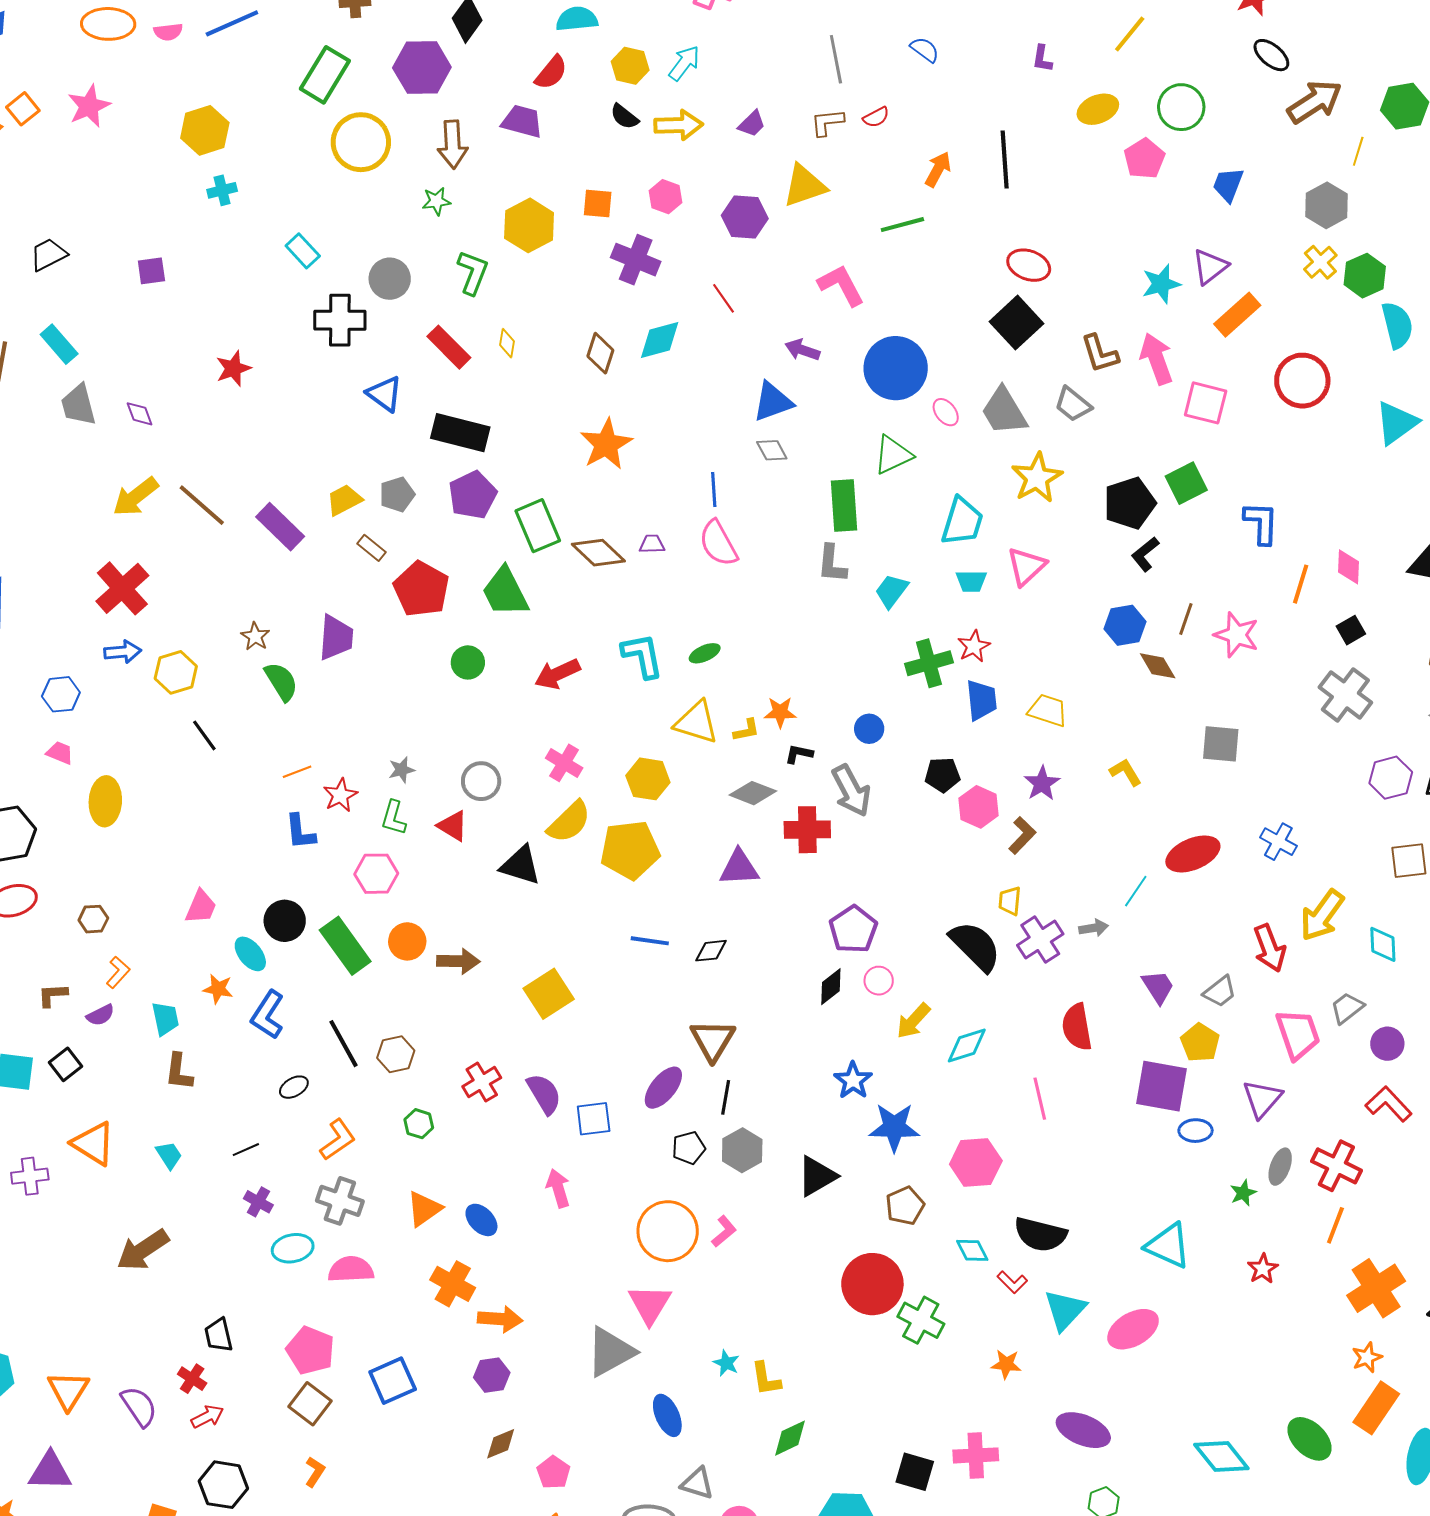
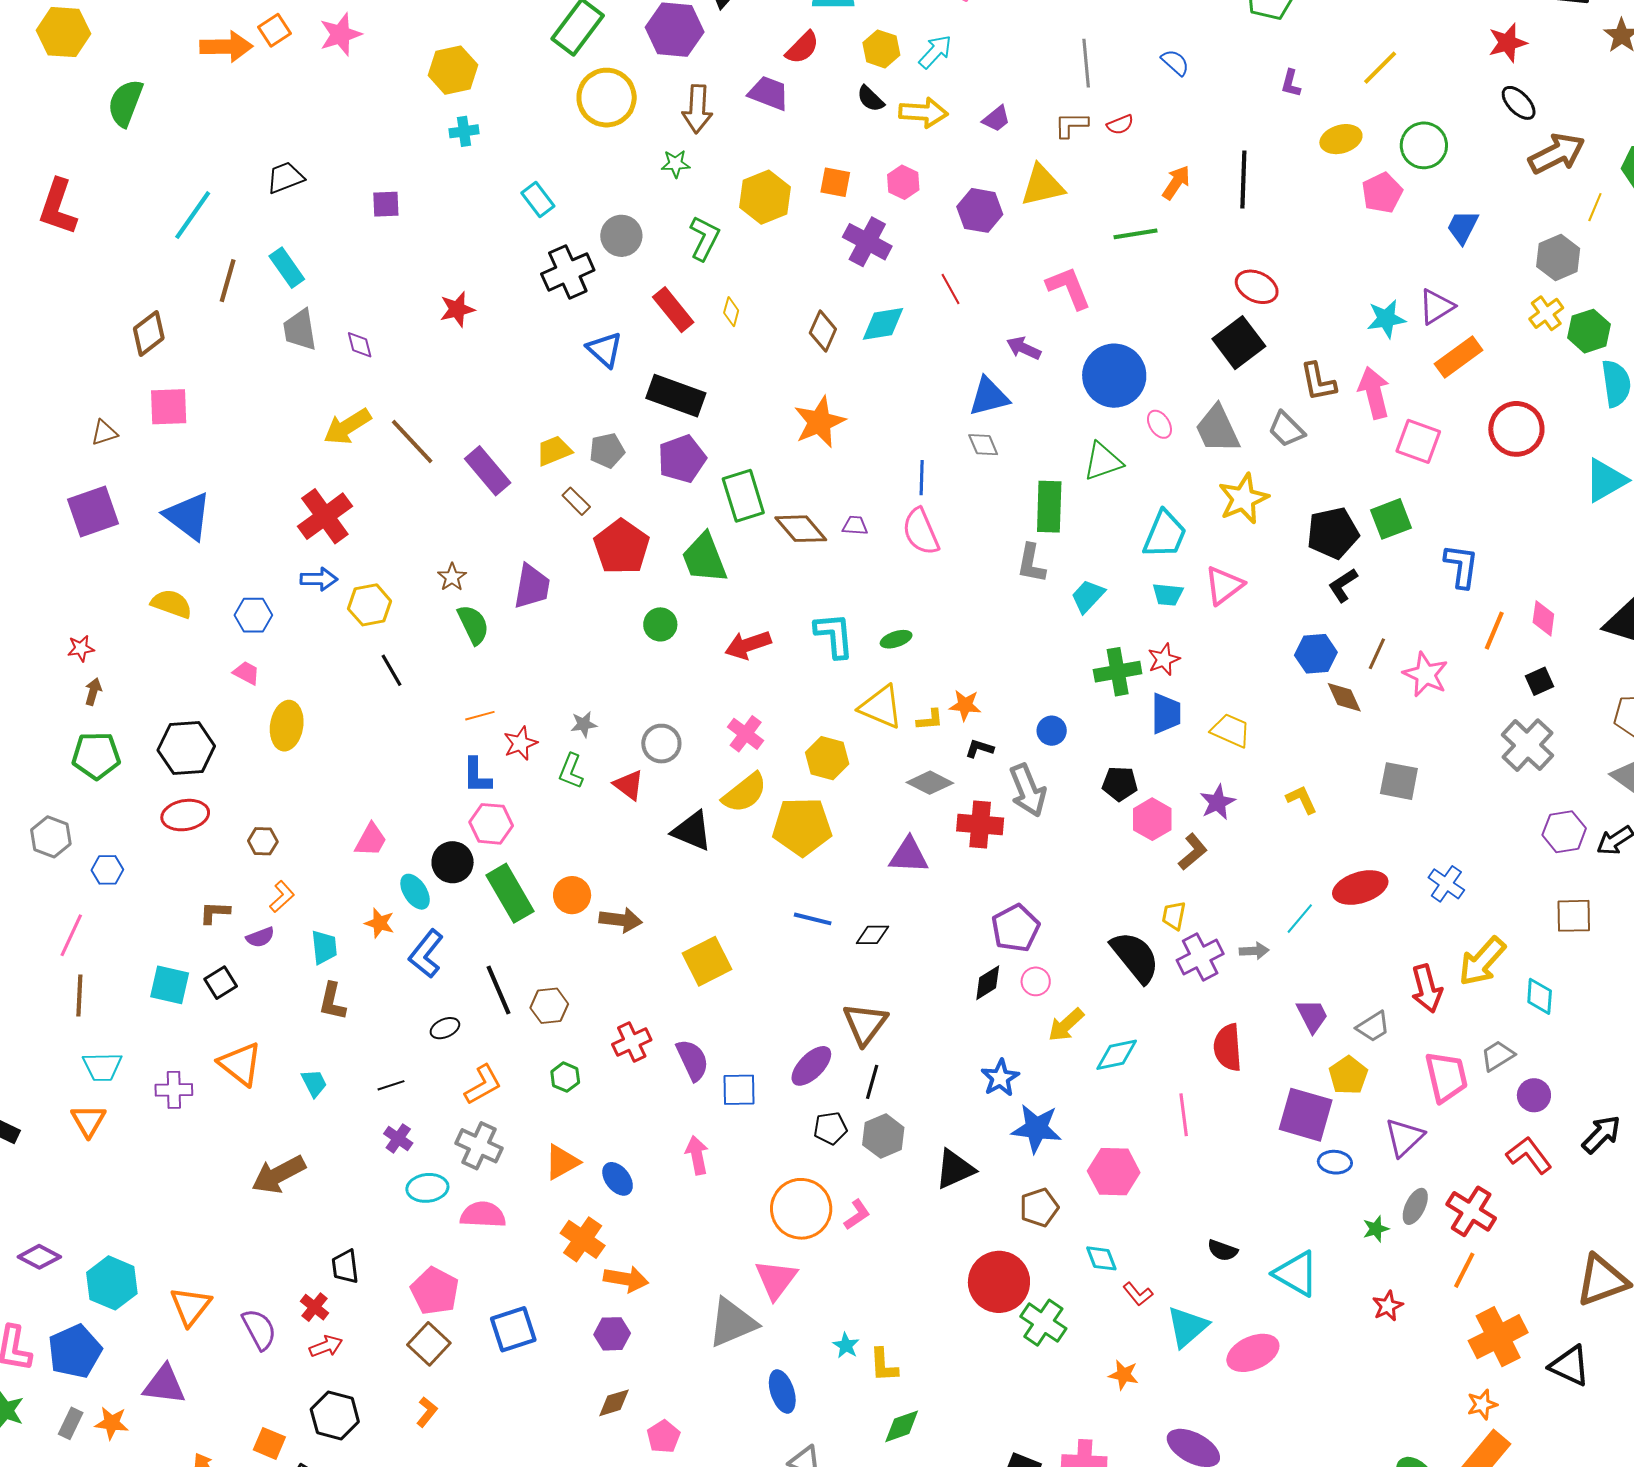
black cross: (340, 320) -> (568, 272), turned -30
pink hexagon: (376, 874) -> (491, 824), moved
black semicircle: (1040, 1234) -> (1223, 1250), moved, size x0.6

